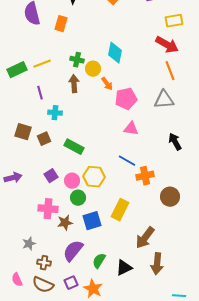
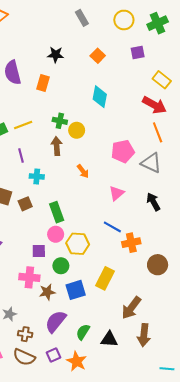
yellow rectangle: (174, 21) -> (162, 80), turned 48
cyan diamond: (115, 53) -> (100, 97), moved
orange arrow: (107, 84) -> (83, 171), moved
pink pentagon: (126, 99) -> (123, 151), moved
gray triangle: (164, 100) -> (151, 163), turned 30
pink triangle: (131, 129) -> (117, 193), turned -49
black arrow: (175, 142) -> (153, 202), moved
green rectangle: (74, 147) -> (57, 212), turned 42
purple square: (51, 176) -> (39, 251), moved, turned 32
pink circle: (72, 181) -> (56, 234), moved
black triangle: (124, 268) -> (109, 339), turned 30

